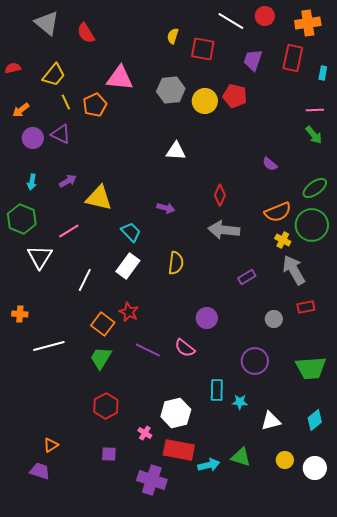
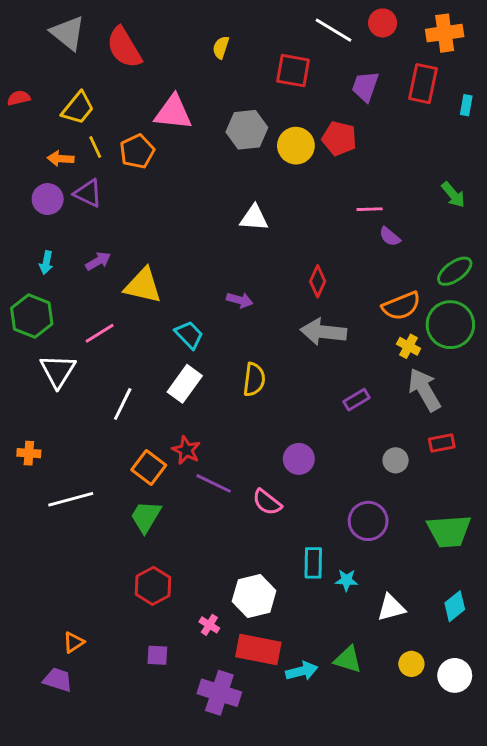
red semicircle: (86, 33) -> (124, 47), size x1.4
yellow semicircle: (173, 36) -> (221, 47), moved
orange arrow: (21, 110) -> (61, 159), moved, turned 42
pink line: (315, 110) -> (370, 209), moved
purple line: (148, 350) -> (214, 483), moved

